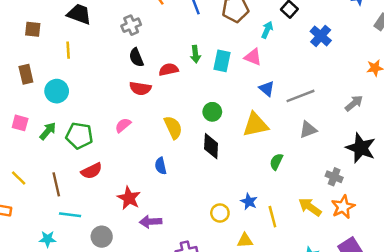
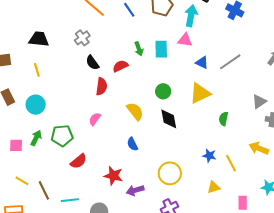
cyan arrow: (267, 30) -> (191, 16), size x1.5
red semicircle: (140, 88) -> (102, 86), turned -78
pink square: (20, 123) -> (16, 145), moved
gray triangle: (308, 130) -> (259, 102), moved
brown line: (56, 184) -> (44, 190), moved
yellow circle: (220, 213) -> (170, 173), moved, size x1.5

